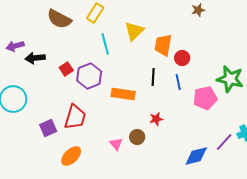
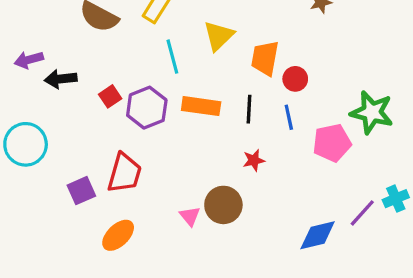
orange rectangle: (123, 94) -> (201, 106), moved
red star: (156, 119) -> (254, 160), moved
brown circle: (137, 137) -> (223, 205), size x1.5

